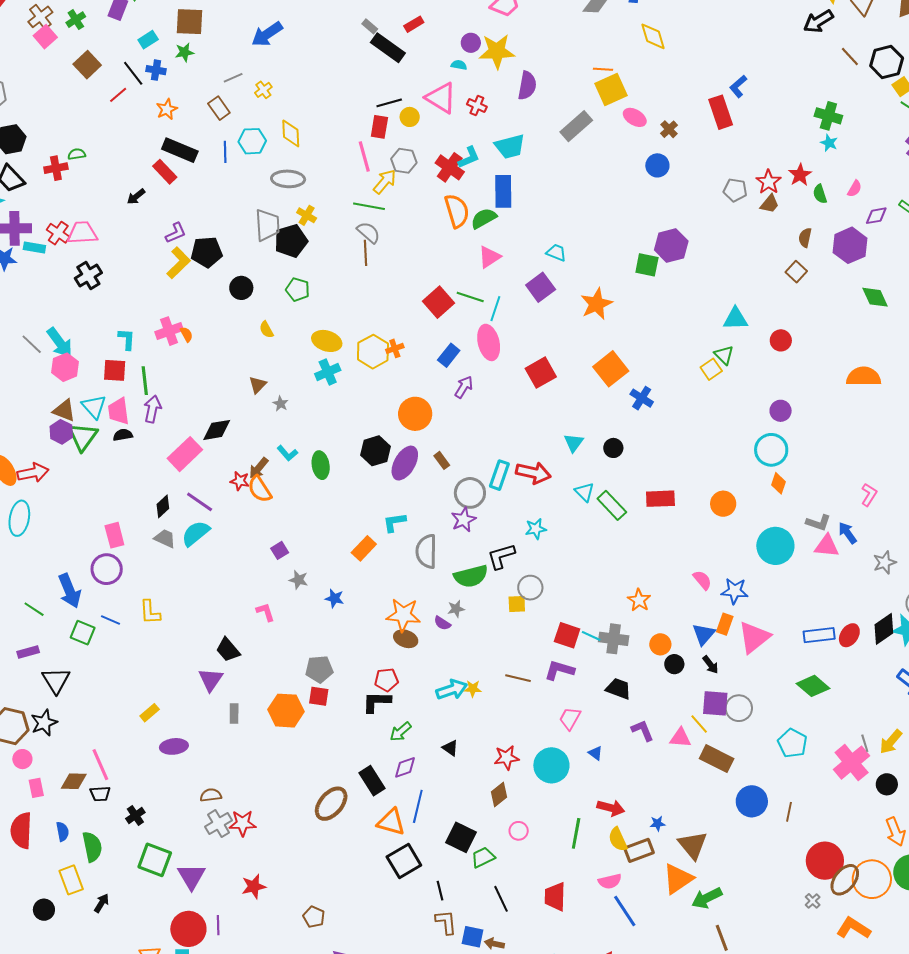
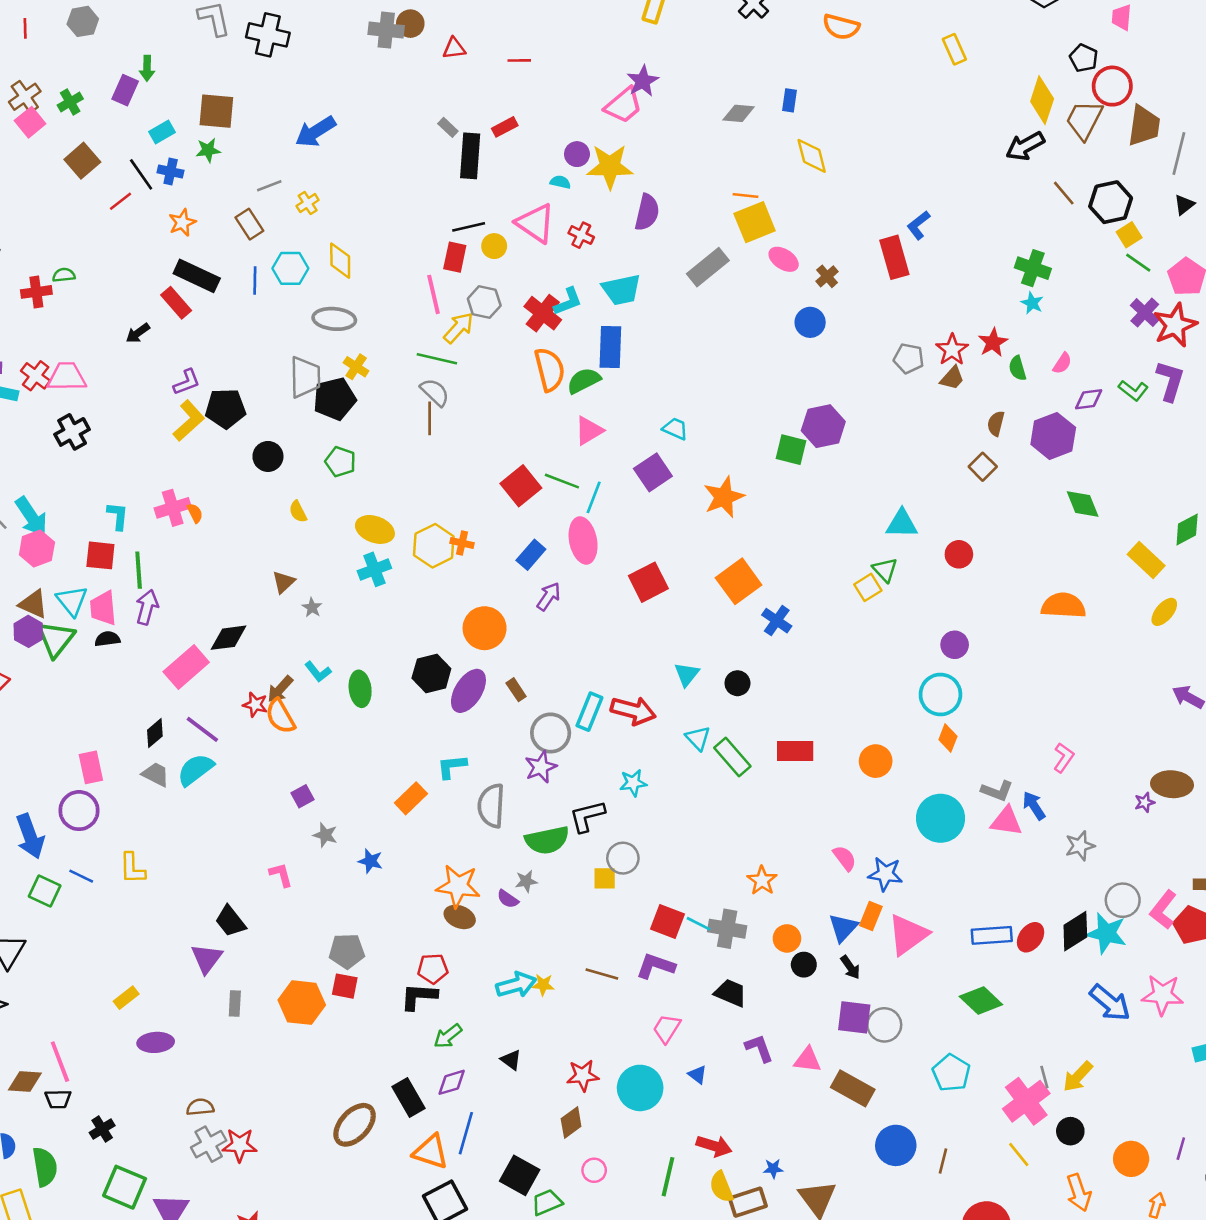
black rectangle: (388, 48) -> (470, 156), turned 56
orange cross: (395, 348) -> (462, 543), turned 30
yellow line: (699, 724) -> (1019, 1154), moved

